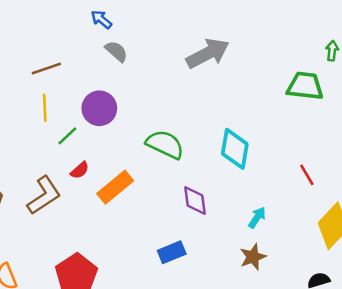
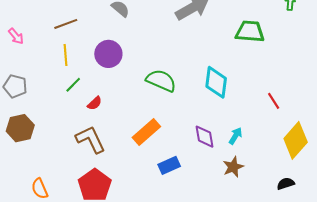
green trapezoid: (305, 86) -> (250, 31), moved
green line: (67, 136) -> (73, 85), moved
orange rectangle: (115, 187) -> (146, 132), moved
brown L-shape: (44, 195) -> (90, 139), moved, turned -80
purple diamond: (195, 200) -> (204, 137), moved

